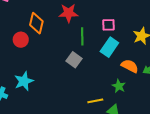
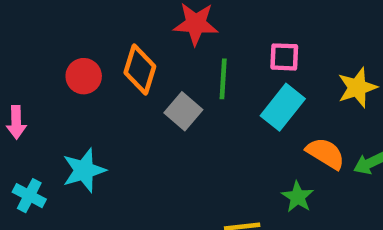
orange diamond: (36, 23) -> (140, 69), moved
gray square: (74, 60) -> (183, 111), moved

